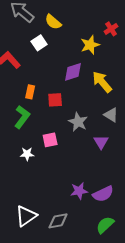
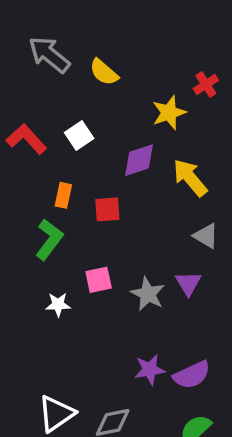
white square: (39, 43) -> (79, 136), moved
gray star: (78, 122) -> (148, 294), moved

